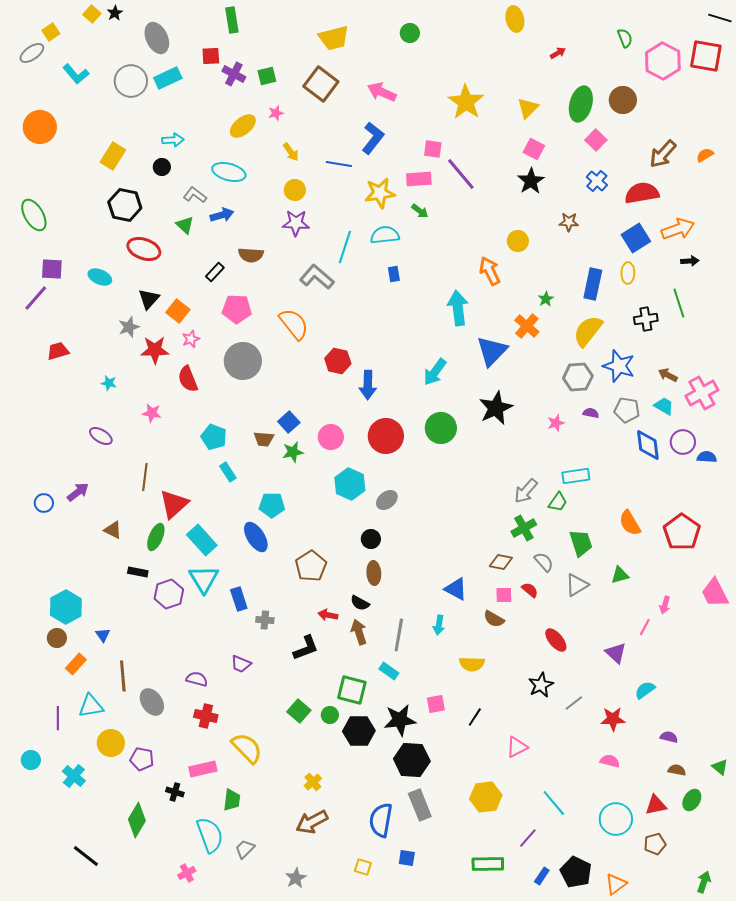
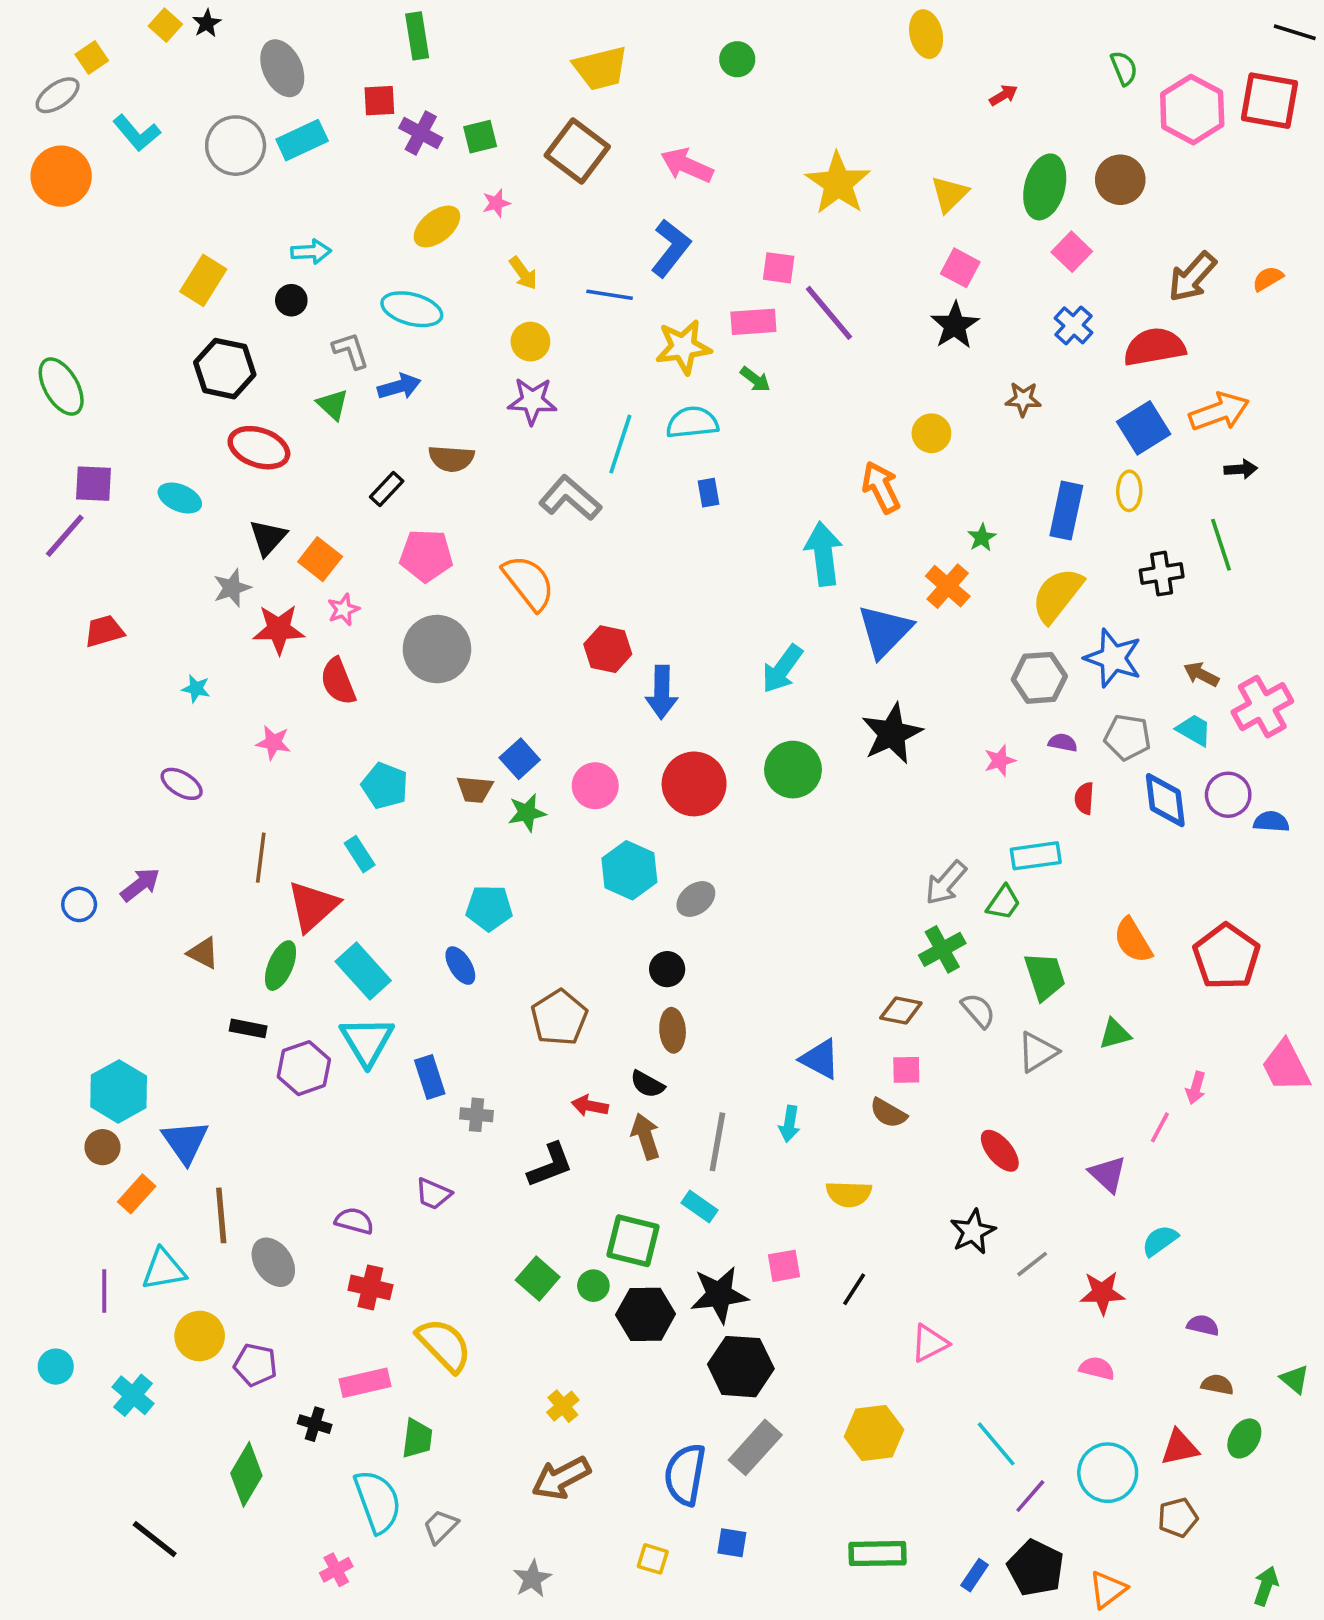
orange circle: (40, 127) -> (61, 176), moved
gray L-shape: (195, 195) -> (351, 351), turned 35
cyan rectangle: (228, 472) -> (360, 854), moved
blue ellipse: (256, 537) -> (460, 966), size x0.7
red semicircle: (530, 590) -> (1084, 798), moved, turned -126
blue triangle: (103, 635) -> (185, 1142), size x1.8
gray rectangle: (420, 805) -> (755, 1447), turned 64
purple line: (528, 838) -> (1030, 1496), moved

